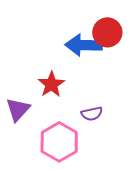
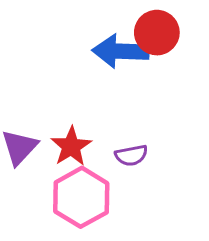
red star: (51, 84) -> (71, 146), moved

